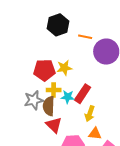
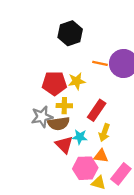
orange line: (85, 37) -> (100, 63), moved
cyan star: (68, 97) -> (80, 137), moved
brown semicircle: (49, 106) -> (59, 123), turned -102
orange triangle: (95, 134) -> (101, 156), moved

